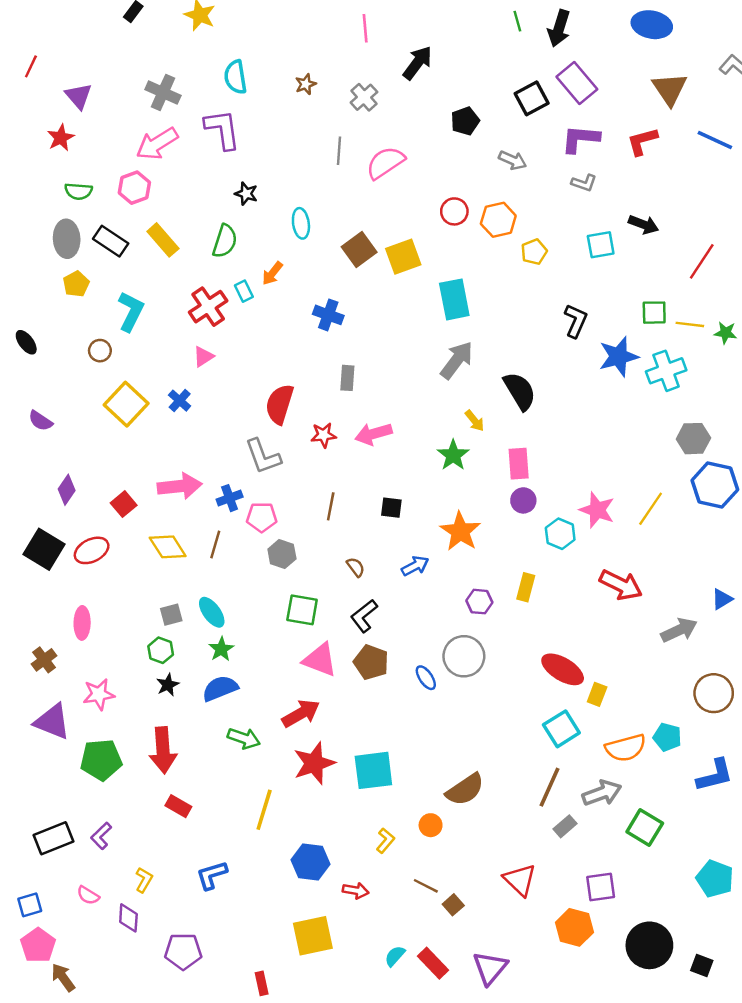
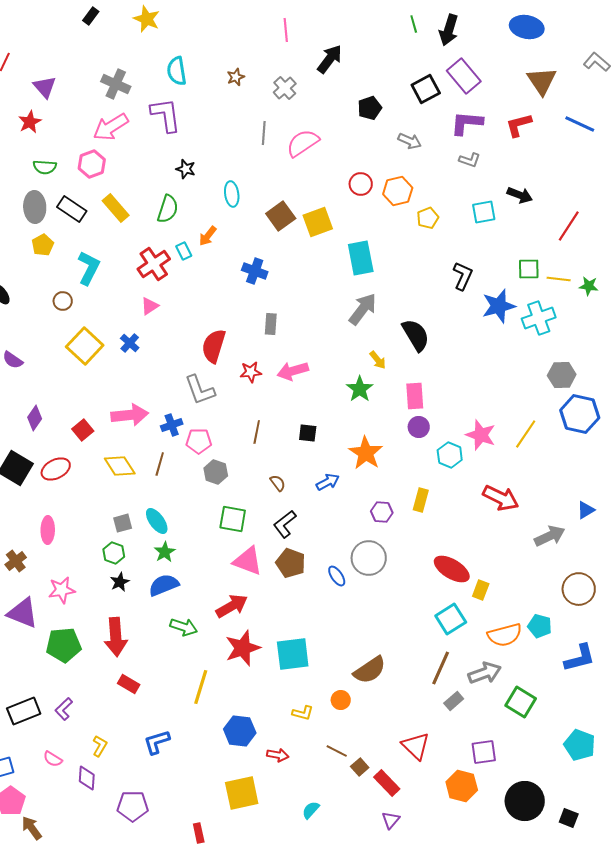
yellow L-shape: (385, 841) -> (303, 713), turned 65
red rectangle: (433, 963) -> (387, 783), moved
purple triangle: (490, 968) -> (391, 820), size x0.6

